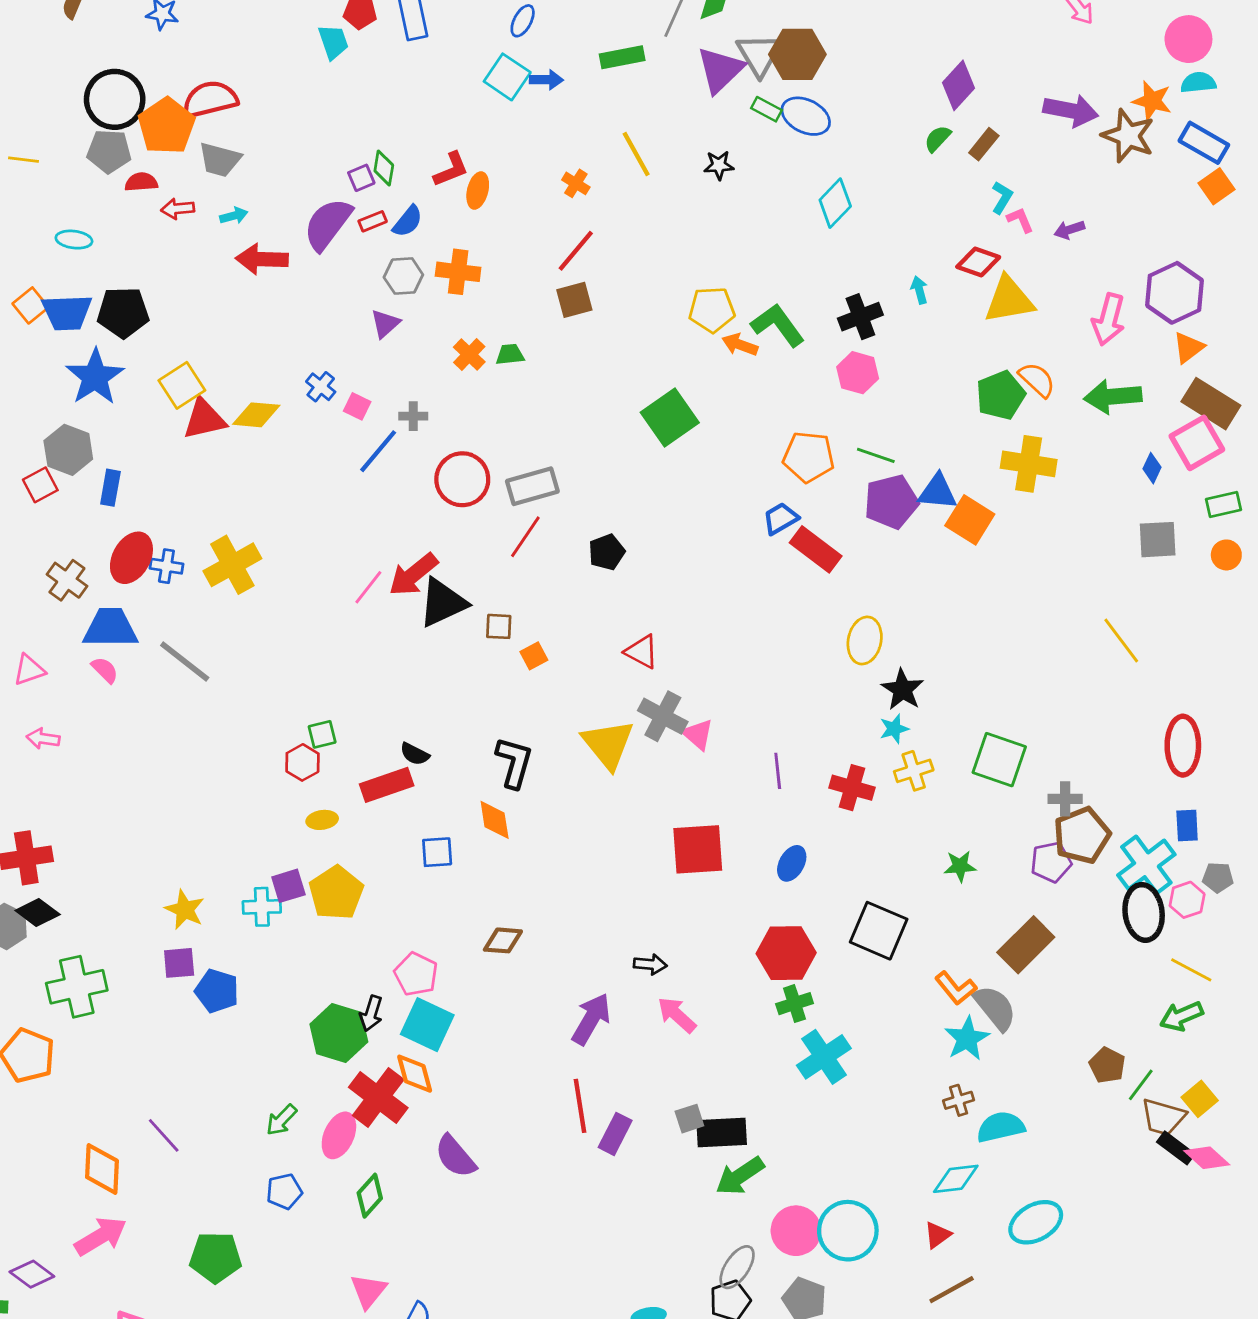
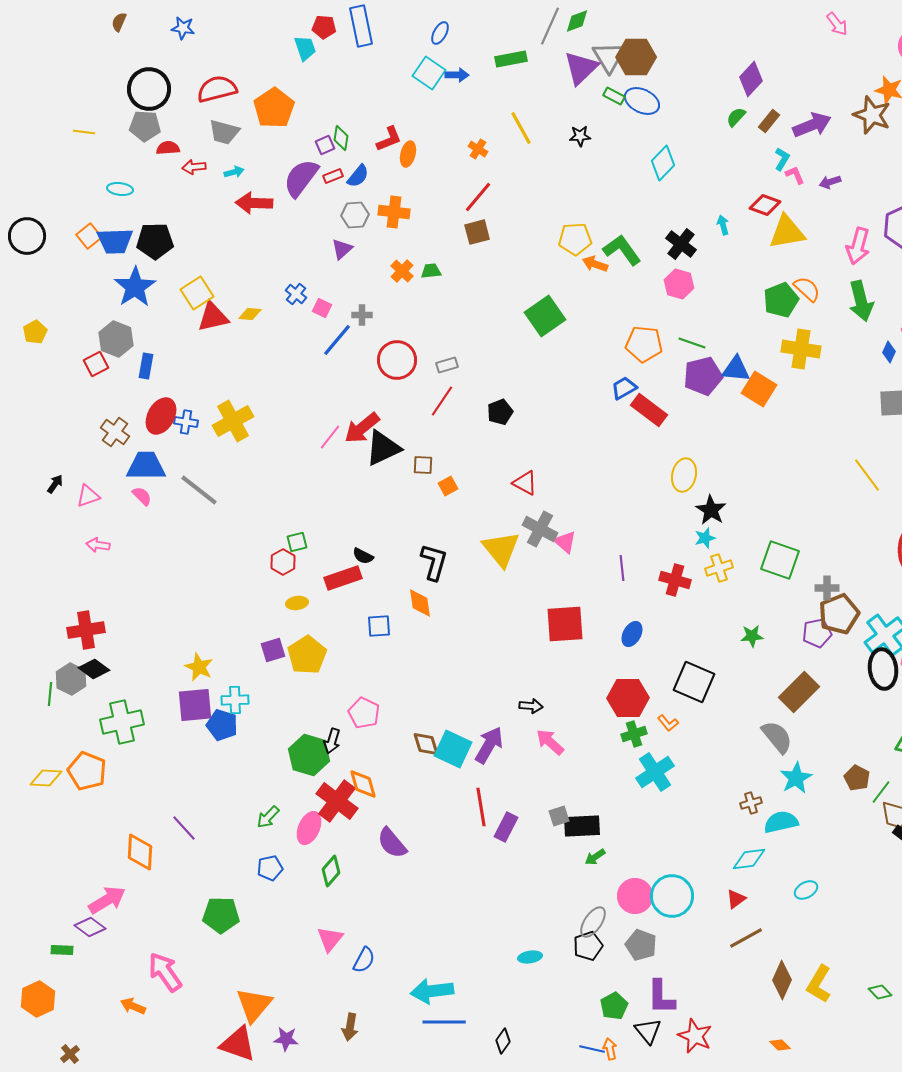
purple arrow: (1071, 111) -> (812, 125), moved, turned -33
orange pentagon: (166, 126) -> (274, 108), moved
black cross: (860, 317) -> (681, 244), turned -32
green arrow: (1113, 397) -> (861, 301), turned -99
yellow diamond: (256, 415) -> (250, 314), size x0.7
gray rectangle: (532, 486) -> (447, 365), size x0.6
cyan cross: (262, 907) -> (235, 700), moved
brown diamond: (503, 940) -> (426, 744), moved, turned 68
purple square: (179, 963) -> (195, 705), size x1.5
orange L-shape: (956, 988) -> (668, 723), moved, size x0.7
cyan square: (427, 1025) -> (453, 749), moved
cyan star: (967, 1039) -> (796, 778), moved
green arrow: (740, 1176) -> (595, 857), size x0.6
cyan ellipse: (1036, 1222) -> (806, 890), size x0.6
pink arrow: (101, 1236) -> (107, 900), moved

